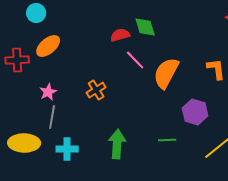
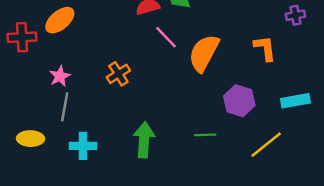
yellow ellipse: (24, 143) -> (31, 139), size x0.7

